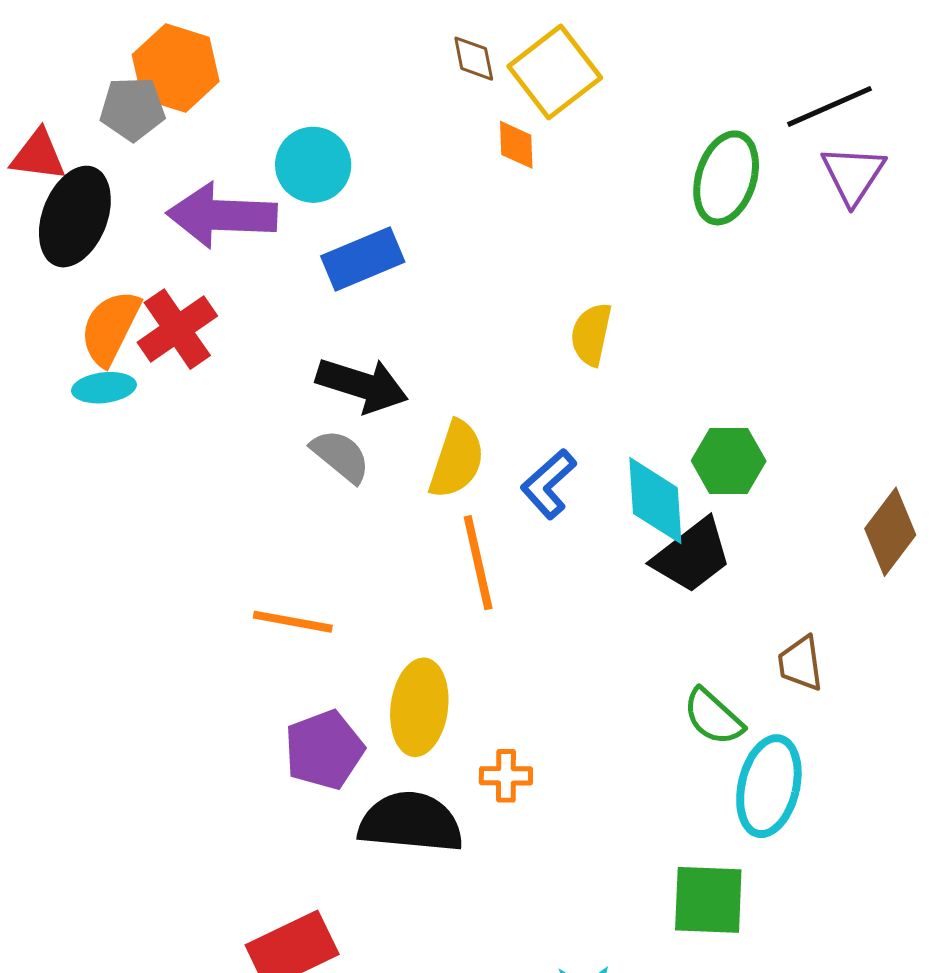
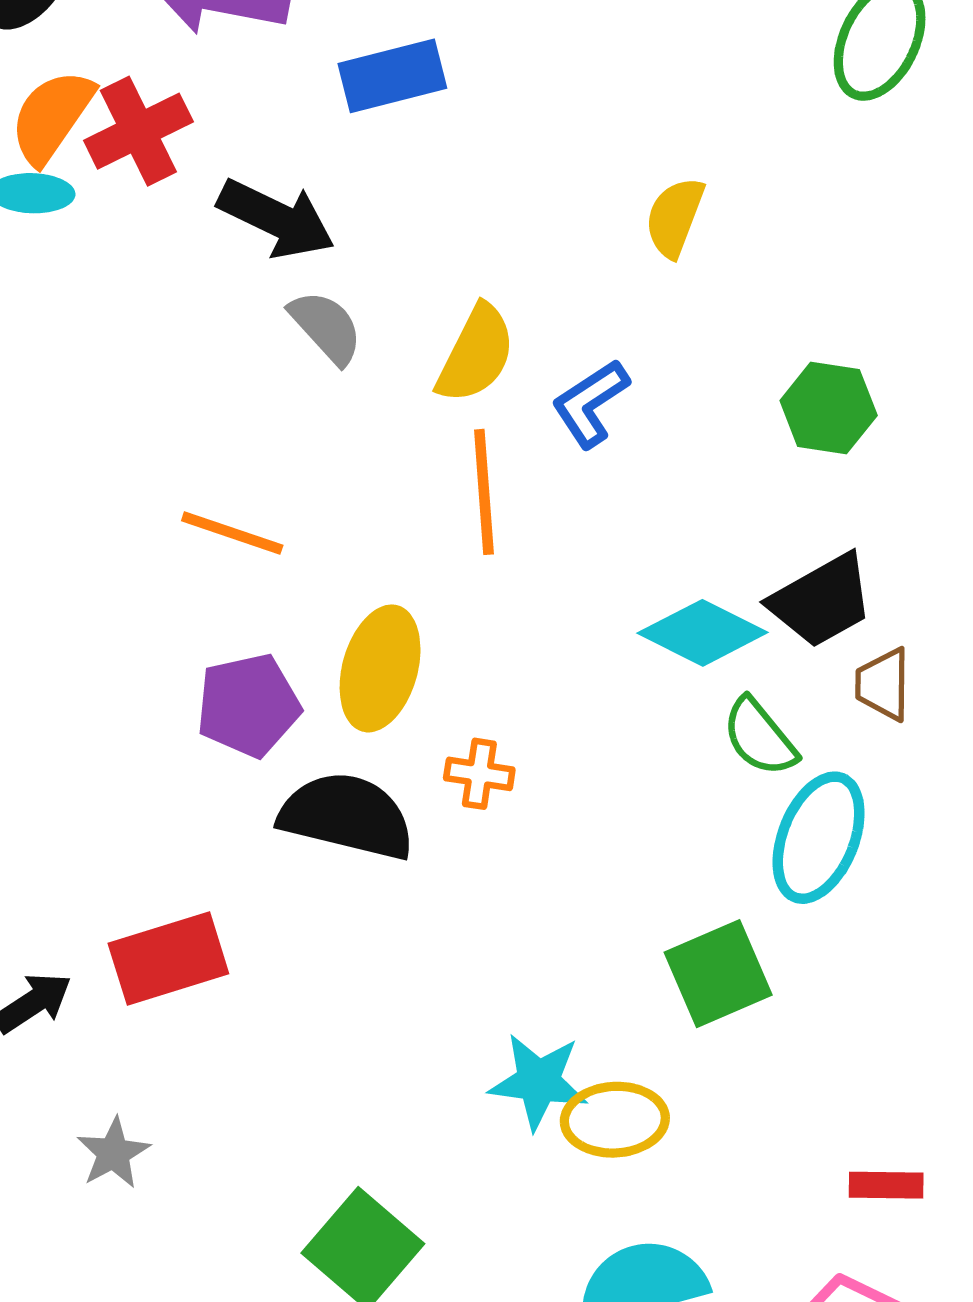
black arrow: (362, 385) -> (276, 219), moved
cyan diamond: (655, 501) -> (703, 633), moved, turned -68
black trapezoid: (692, 556) -> (822, 601), moved
green square: (708, 900) -> (718, 974), turned -34

